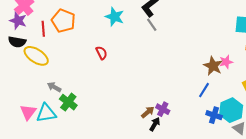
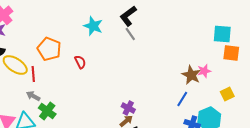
orange pentagon: (63, 21) -> (49, 49), moved
red line: (43, 29) -> (33, 74), moved
purple cross: (163, 109) -> (128, 108), moved

